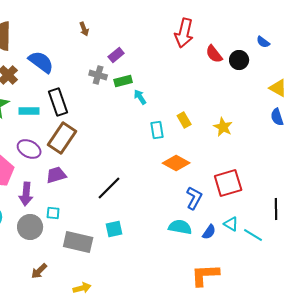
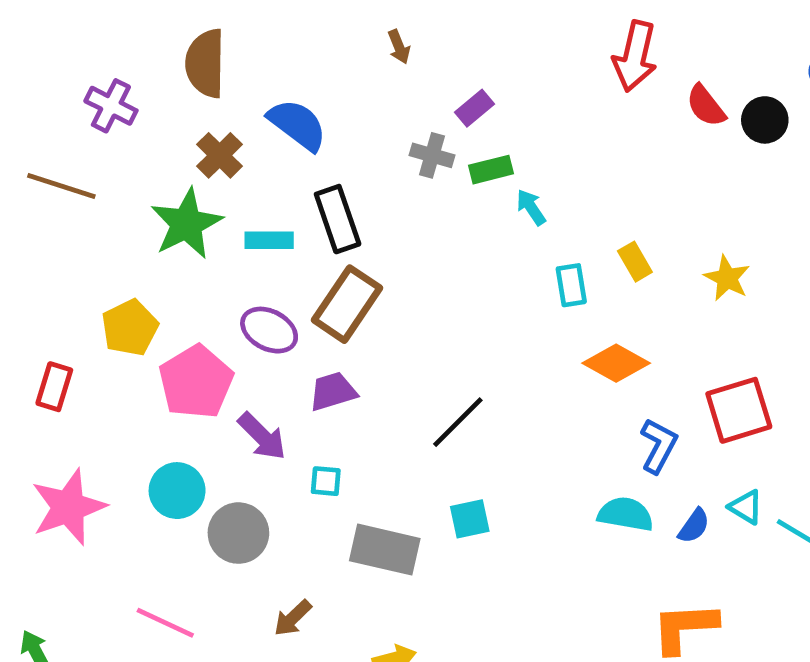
purple arrow: (26, 194) -> (262, 436), turned -50
gray circle: (30, 227) -> (238, 533), moved

